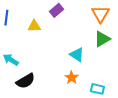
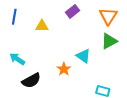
purple rectangle: (56, 10) -> (73, 11), moved
orange star: (72, 78) -> (64, 69), moved

